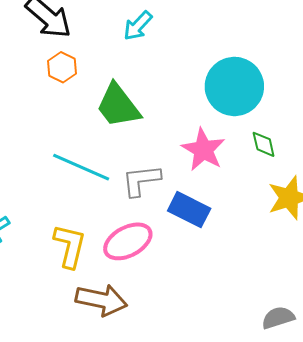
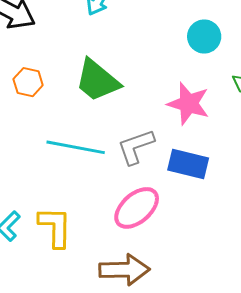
orange hexagon: (62, 67) -> (28, 82), moved
cyan circle: (234, 86) -> (204, 37), size x0.6
yellow L-shape: (70, 246) -> (55, 227), moved

